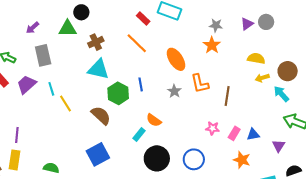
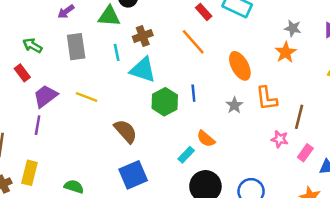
purple trapezoid: (26, 84) -> (45, 96), moved
cyan line: (51, 89) -> (117, 52), moved
yellow line: (66, 104) -> (87, 97), moved, turned -42
brown semicircle: (101, 115) -> (126, 131), moved
pink star: (212, 128) -> (280, 139), moved
pink rectangle: (234, 133) -> (305, 153), moved
purple line: (17, 135) -> (38, 125), moved

